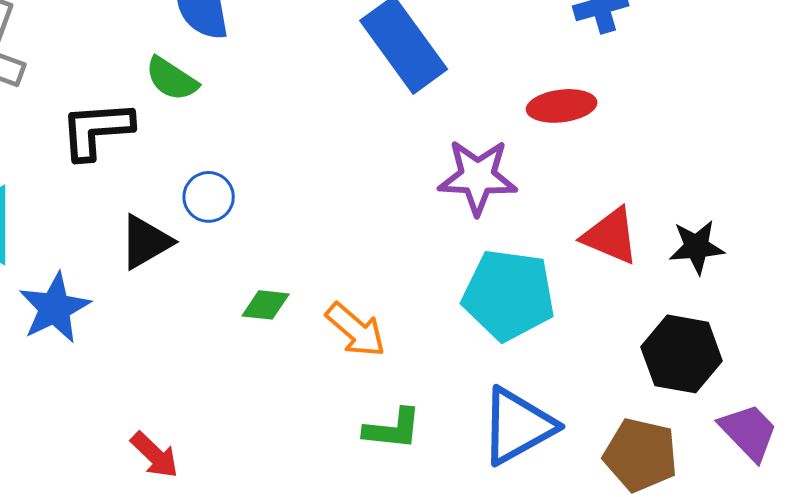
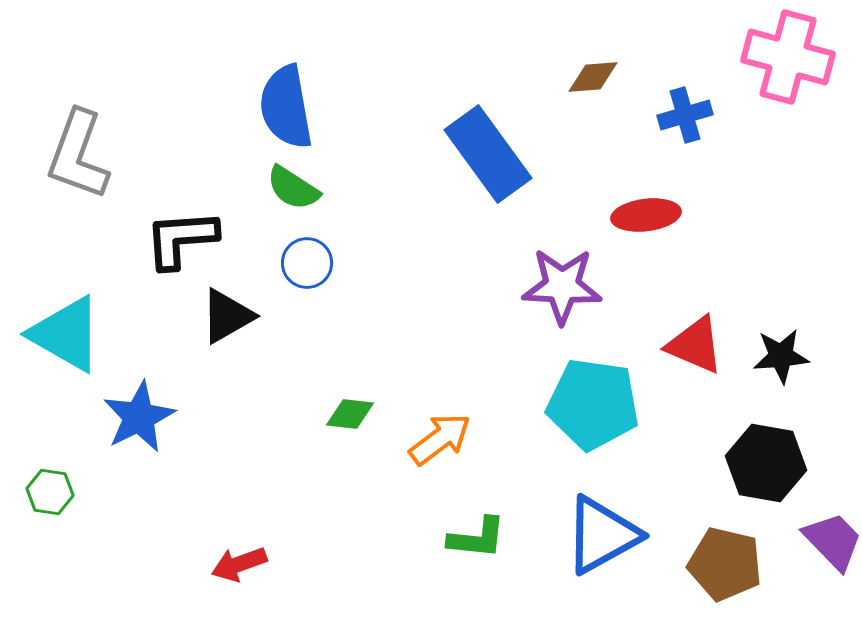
green semicircle: (172, 79) -> (293, 188), moved
blue circle: (209, 197) -> (307, 263), moved
black triangle: (146, 242) -> (227, 316), moved
orange arrow: (356, 330) -> (440, 439), turned -78
red arrow: (155, 455) -> (239, 564), turned 116

